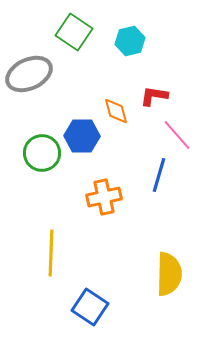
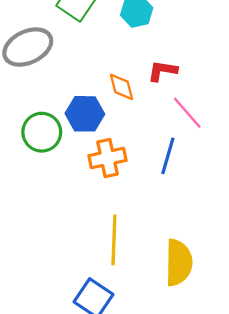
orange cross: (104, 197) -> (108, 158), moved
yellow line: (51, 253) -> (114, 240), moved

